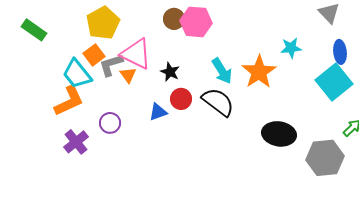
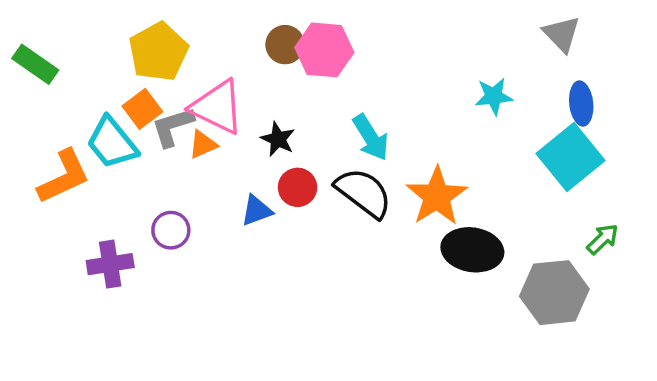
orange star: (259, 72) -> (437, 196), moved
orange triangle: (128, 75) -> (203, 145), turned 42
orange L-shape: (69, 101) -> (64, 177), moved
purple cross: (76, 142) -> (110, 264), turned 30

